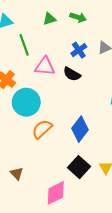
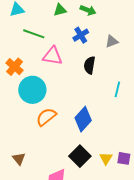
green line: (24, 45) -> (34, 34), turned -55
blue cross: (79, 50) -> (81, 35), moved
black semicircle: (72, 74) -> (90, 65), moved, turned 66

